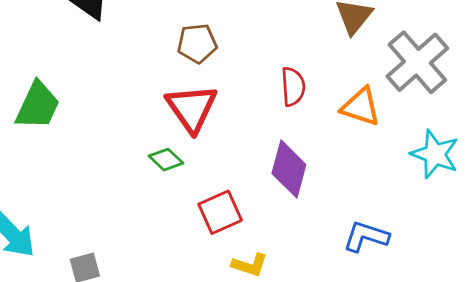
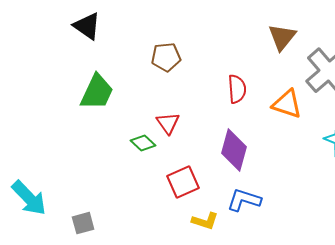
green trapezoid: (38, 106) -> (97, 92), moved
red triangle: (192, 108) -> (168, 123), moved, size x0.6
blue L-shape: (366, 237) -> (244, 200), moved

